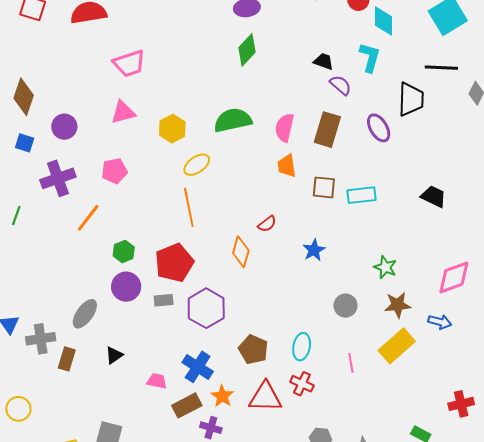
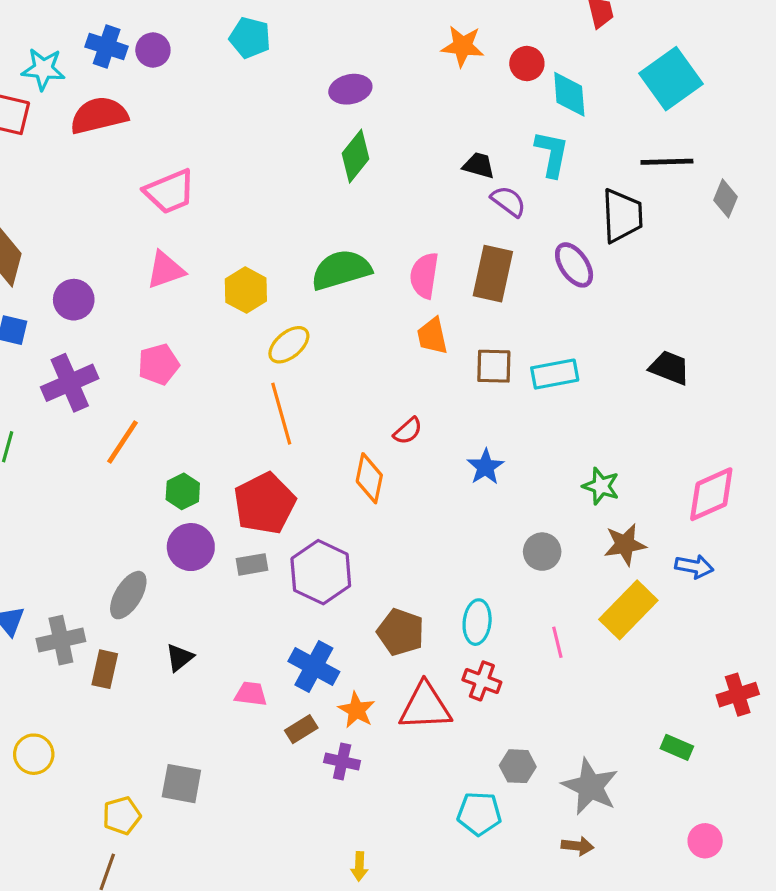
brown rectangle: (187, 405) -> (301, 729), size x0.7

